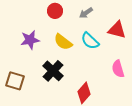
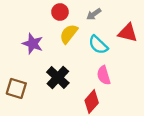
purple star: (30, 40) -> (33, 44), turned 30
yellow semicircle: (63, 42) -> (69, 34), moved, turned 90
pink semicircle: (118, 69) -> (104, 75), moved

